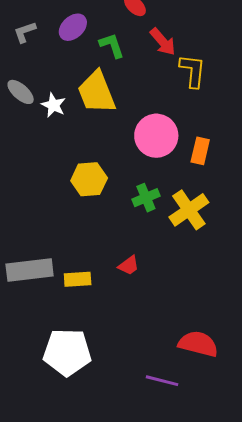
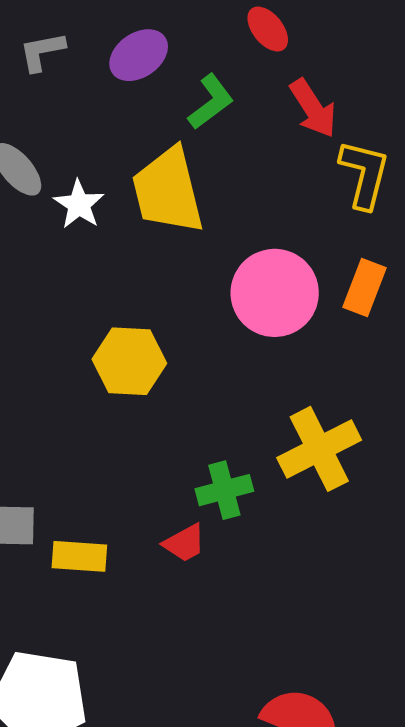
green L-shape: (112, 45) -> (211, 102), turned 64
orange rectangle: (200, 151) -> (364, 287), moved
green cross: (146, 198) -> (224, 490), moved

